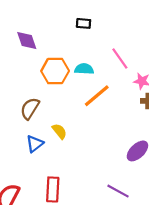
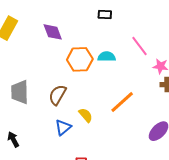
orange line: (97, 96) -> (122, 102), moved

